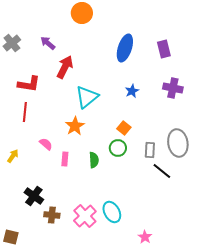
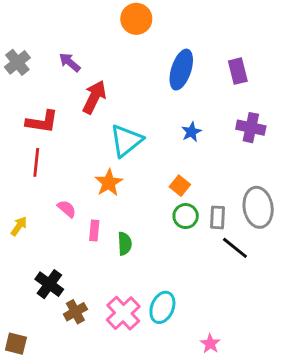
orange circle: (82, 13) -> (136, 19), moved
green circle: (118, 148) -> (186, 216), moved
green semicircle: (94, 160) -> (125, 244), moved
cyan ellipse: (112, 212) -> (162, 307), turned 50
brown cross: (52, 215) -> (75, 312), turned -35

